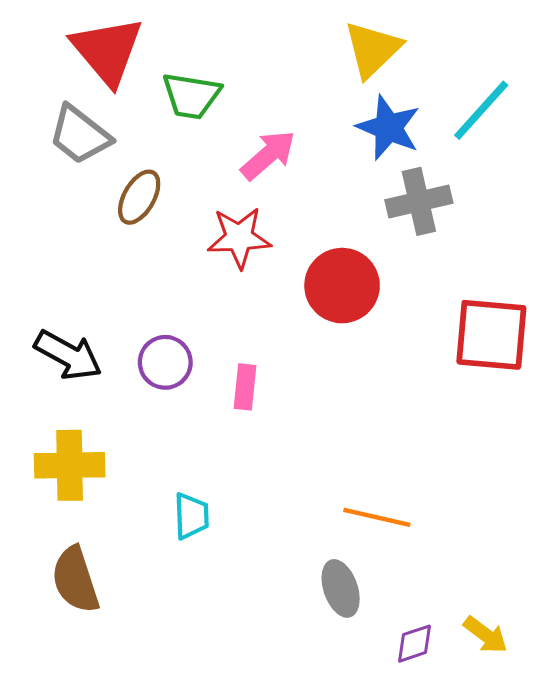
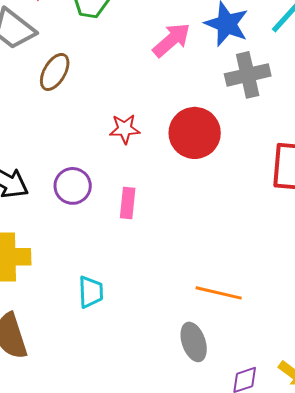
pink arrow: (268, 155) -> (172, 40), moved
red star: (239, 238) -> (125, 129), moved, size x0.7

